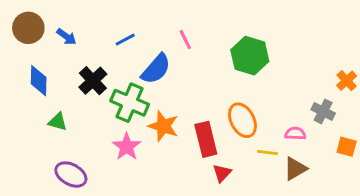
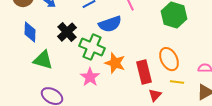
blue semicircle: (156, 69) -> (110, 24), turned 30
green triangle: (58, 122) -> (43, 60), size x1.5
yellow line: (267, 153) -> (177, 82), moved

